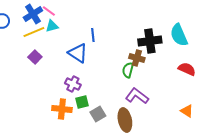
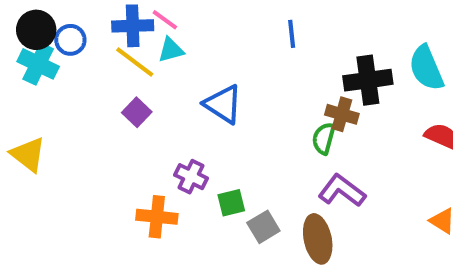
blue cross: (33, 14) -> (133, 26), turned 30
yellow line: (34, 32) -> (135, 62), turned 60
blue line: (93, 35) -> (292, 34), moved
purple cross: (73, 84) -> (191, 177), moved
orange cross: (62, 109) -> (157, 217), moved

